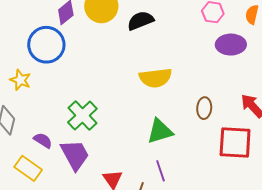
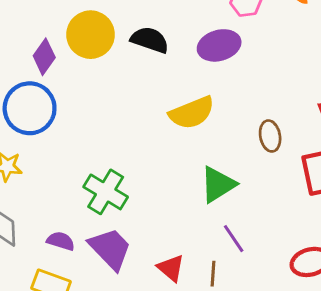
black semicircle: (141, 21) -> (150, 40), turned 56
purple ellipse: (231, 45) -> (219, 45), moved

